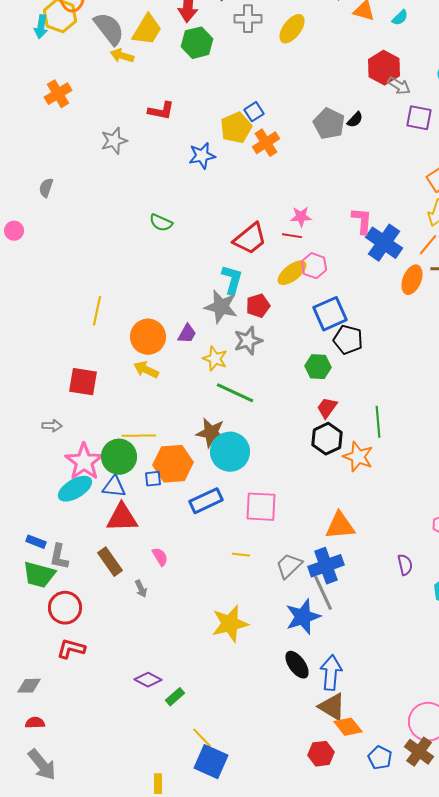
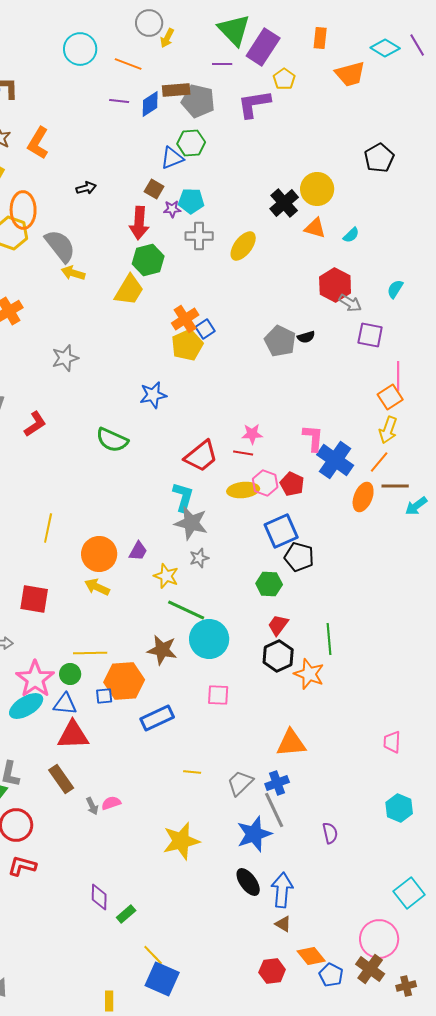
yellow trapezoid: (147, 30) -> (129, 290), moved
red L-shape: (161, 111) -> (35, 424), moved, turned -44
black semicircle: (355, 120) -> (306, 337), turned 30
orange cross: (266, 143) -> (185, 319), moved
blue star: (202, 156) -> (153, 395), moved
green semicircle: (161, 223) -> (112, 440), size x1.4
yellow ellipse: (292, 273) -> (243, 490), turned 32
red pentagon: (258, 306) -> (292, 484), moved, turned -30
gray star: (221, 307) -> (191, 523), moved
gray star: (248, 341) -> (199, 558), size x0.7
cyan circle: (230, 452) -> (209, 639), moved
green circle: (119, 457) -> (70, 674), size x0.6
pink square: (261, 507) -> (218, 695), moved, size x0.7
pink semicircle: (160, 557) -> (111, 803), moved, turned -78
purple semicircle: (405, 565) -> (330, 833), moved
blue cross: (326, 566) -> (277, 783), size x0.7
purple diamond: (148, 680) -> (99, 897), turned 64
brown triangle: (332, 707) -> (283, 924), size x0.6
orange diamond: (348, 727) -> (311, 956), moved

